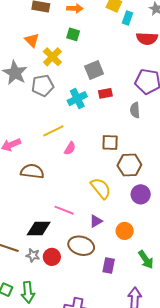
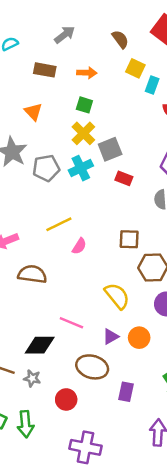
yellow cross: (52, 57) -> (83, 133), moved
red rectangle: (105, 93) -> (124, 178), turned 32
cyan cross: (77, 99) -> (81, 168), moved
orange circle: (125, 231) -> (139, 338), moved
red circle: (52, 257) -> (66, 399), moved

